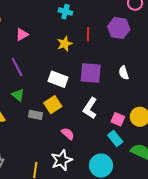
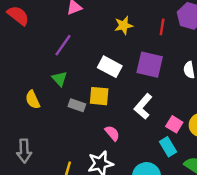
red line: (88, 34) -> (162, 27), moved
purple line: (17, 67) -> (63, 45), turned 54
yellow square: (53, 105) -> (99, 96), turned 30

